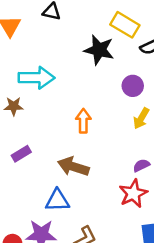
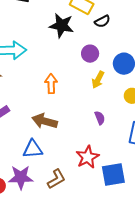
purple semicircle: (141, 165) -> (100, 118), turned 96
red star: (133, 194) -> (87, 157), moved

